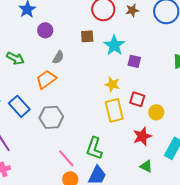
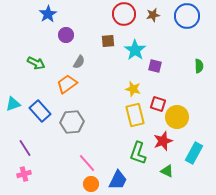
yellow circle: (156, 112) -> (177, 117), size x1.5
green L-shape: (94, 148) -> (138, 153), moved

